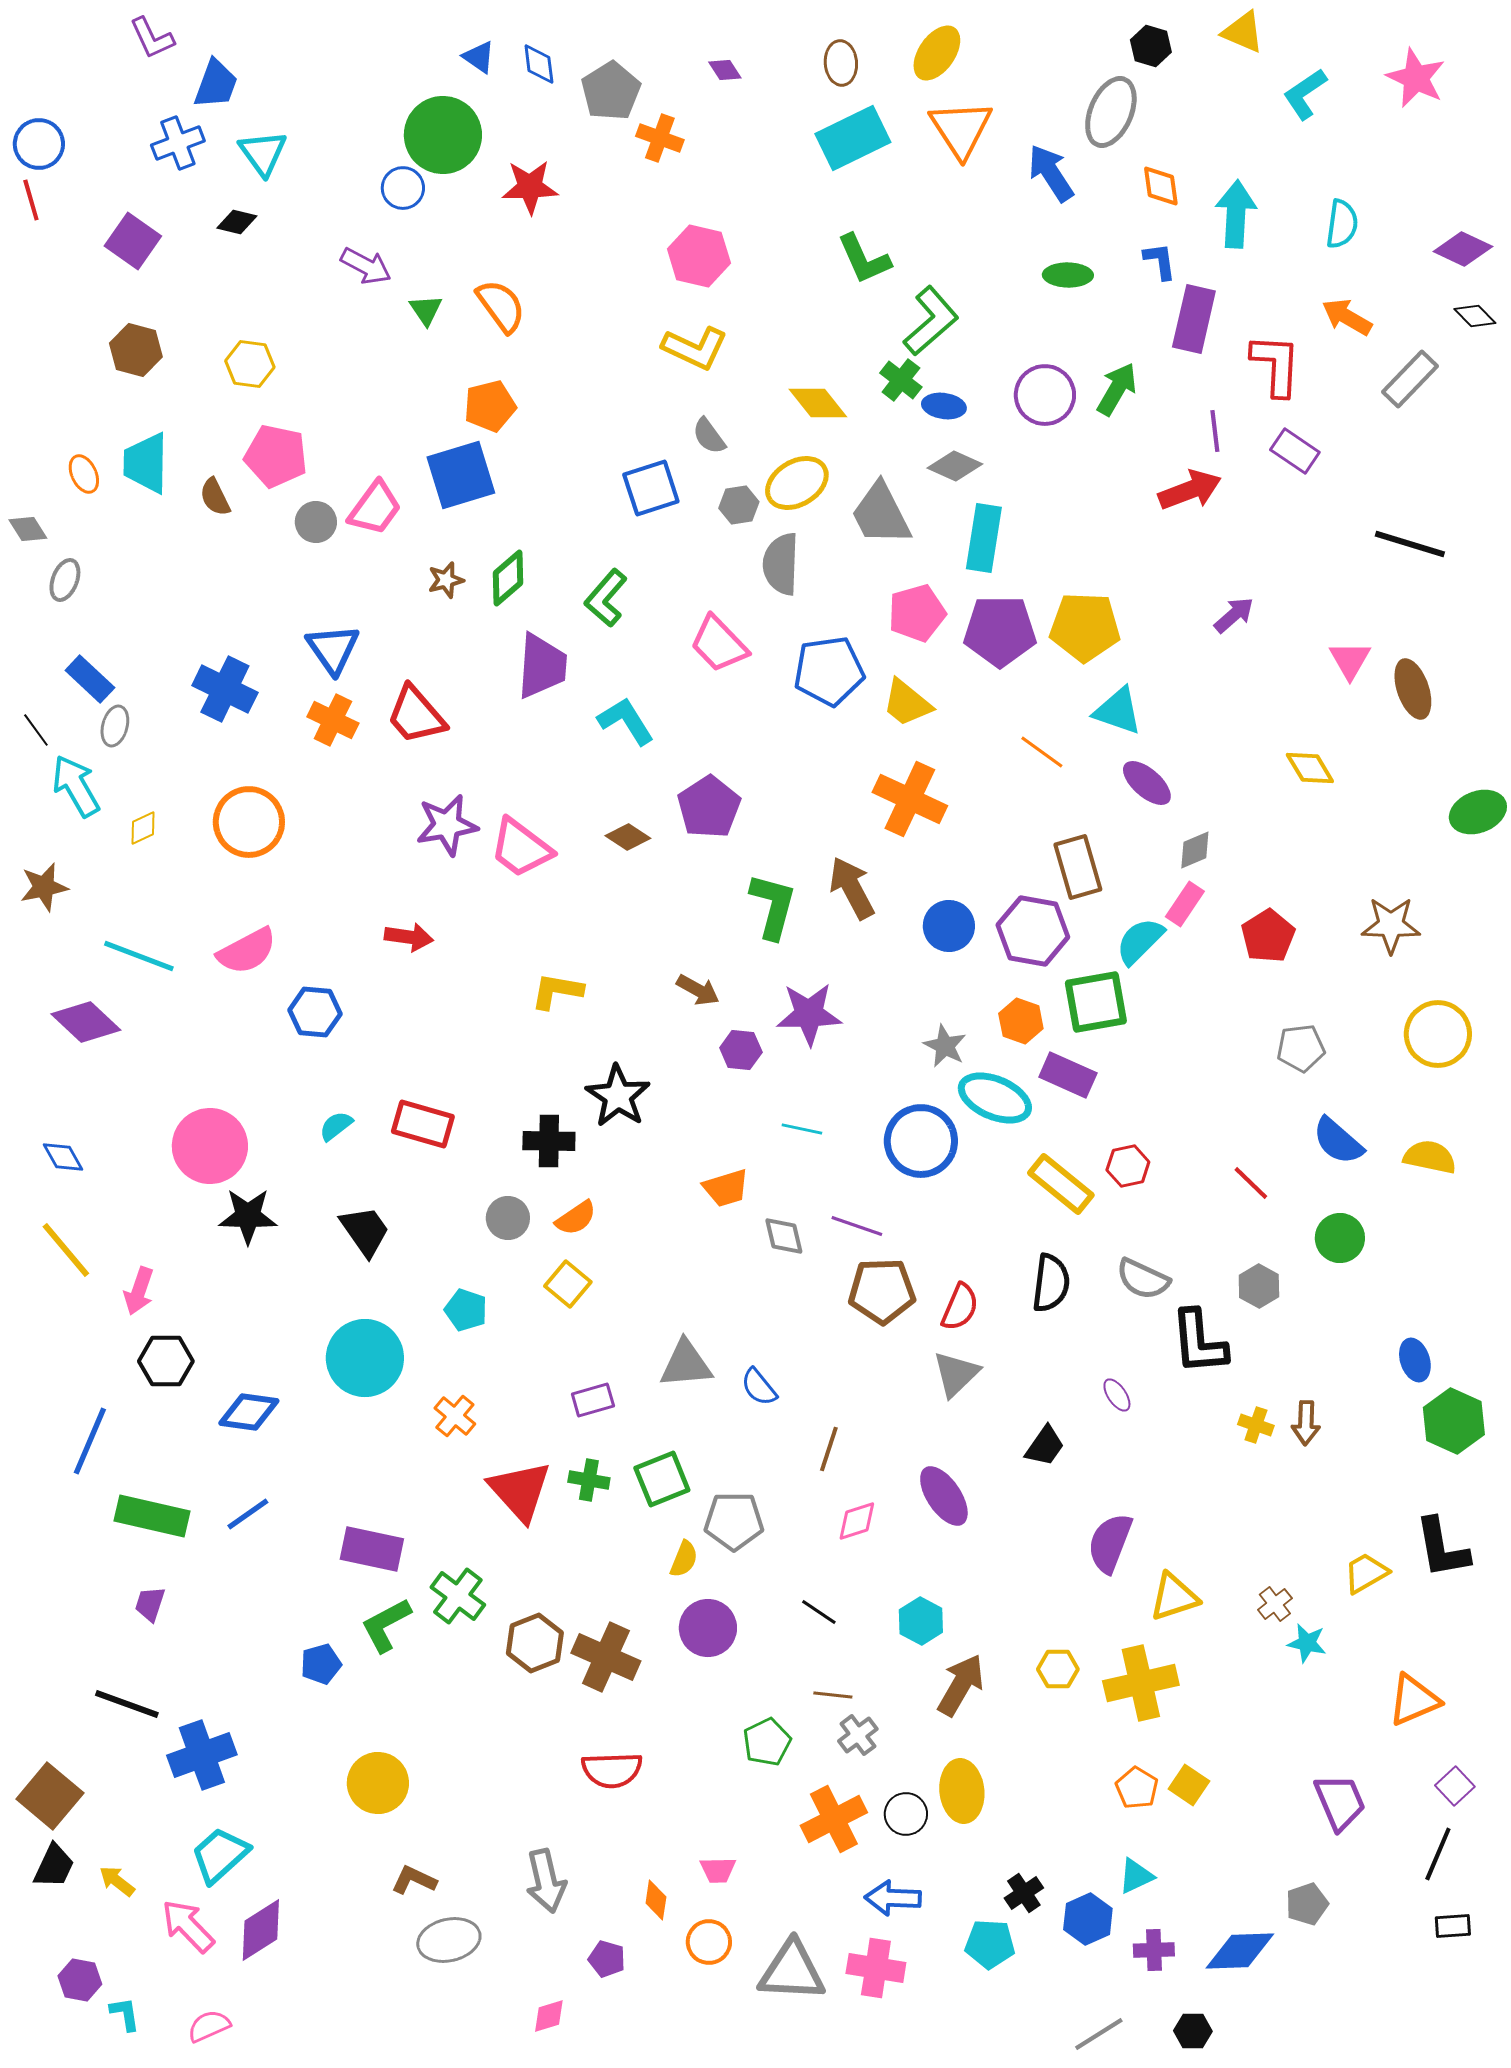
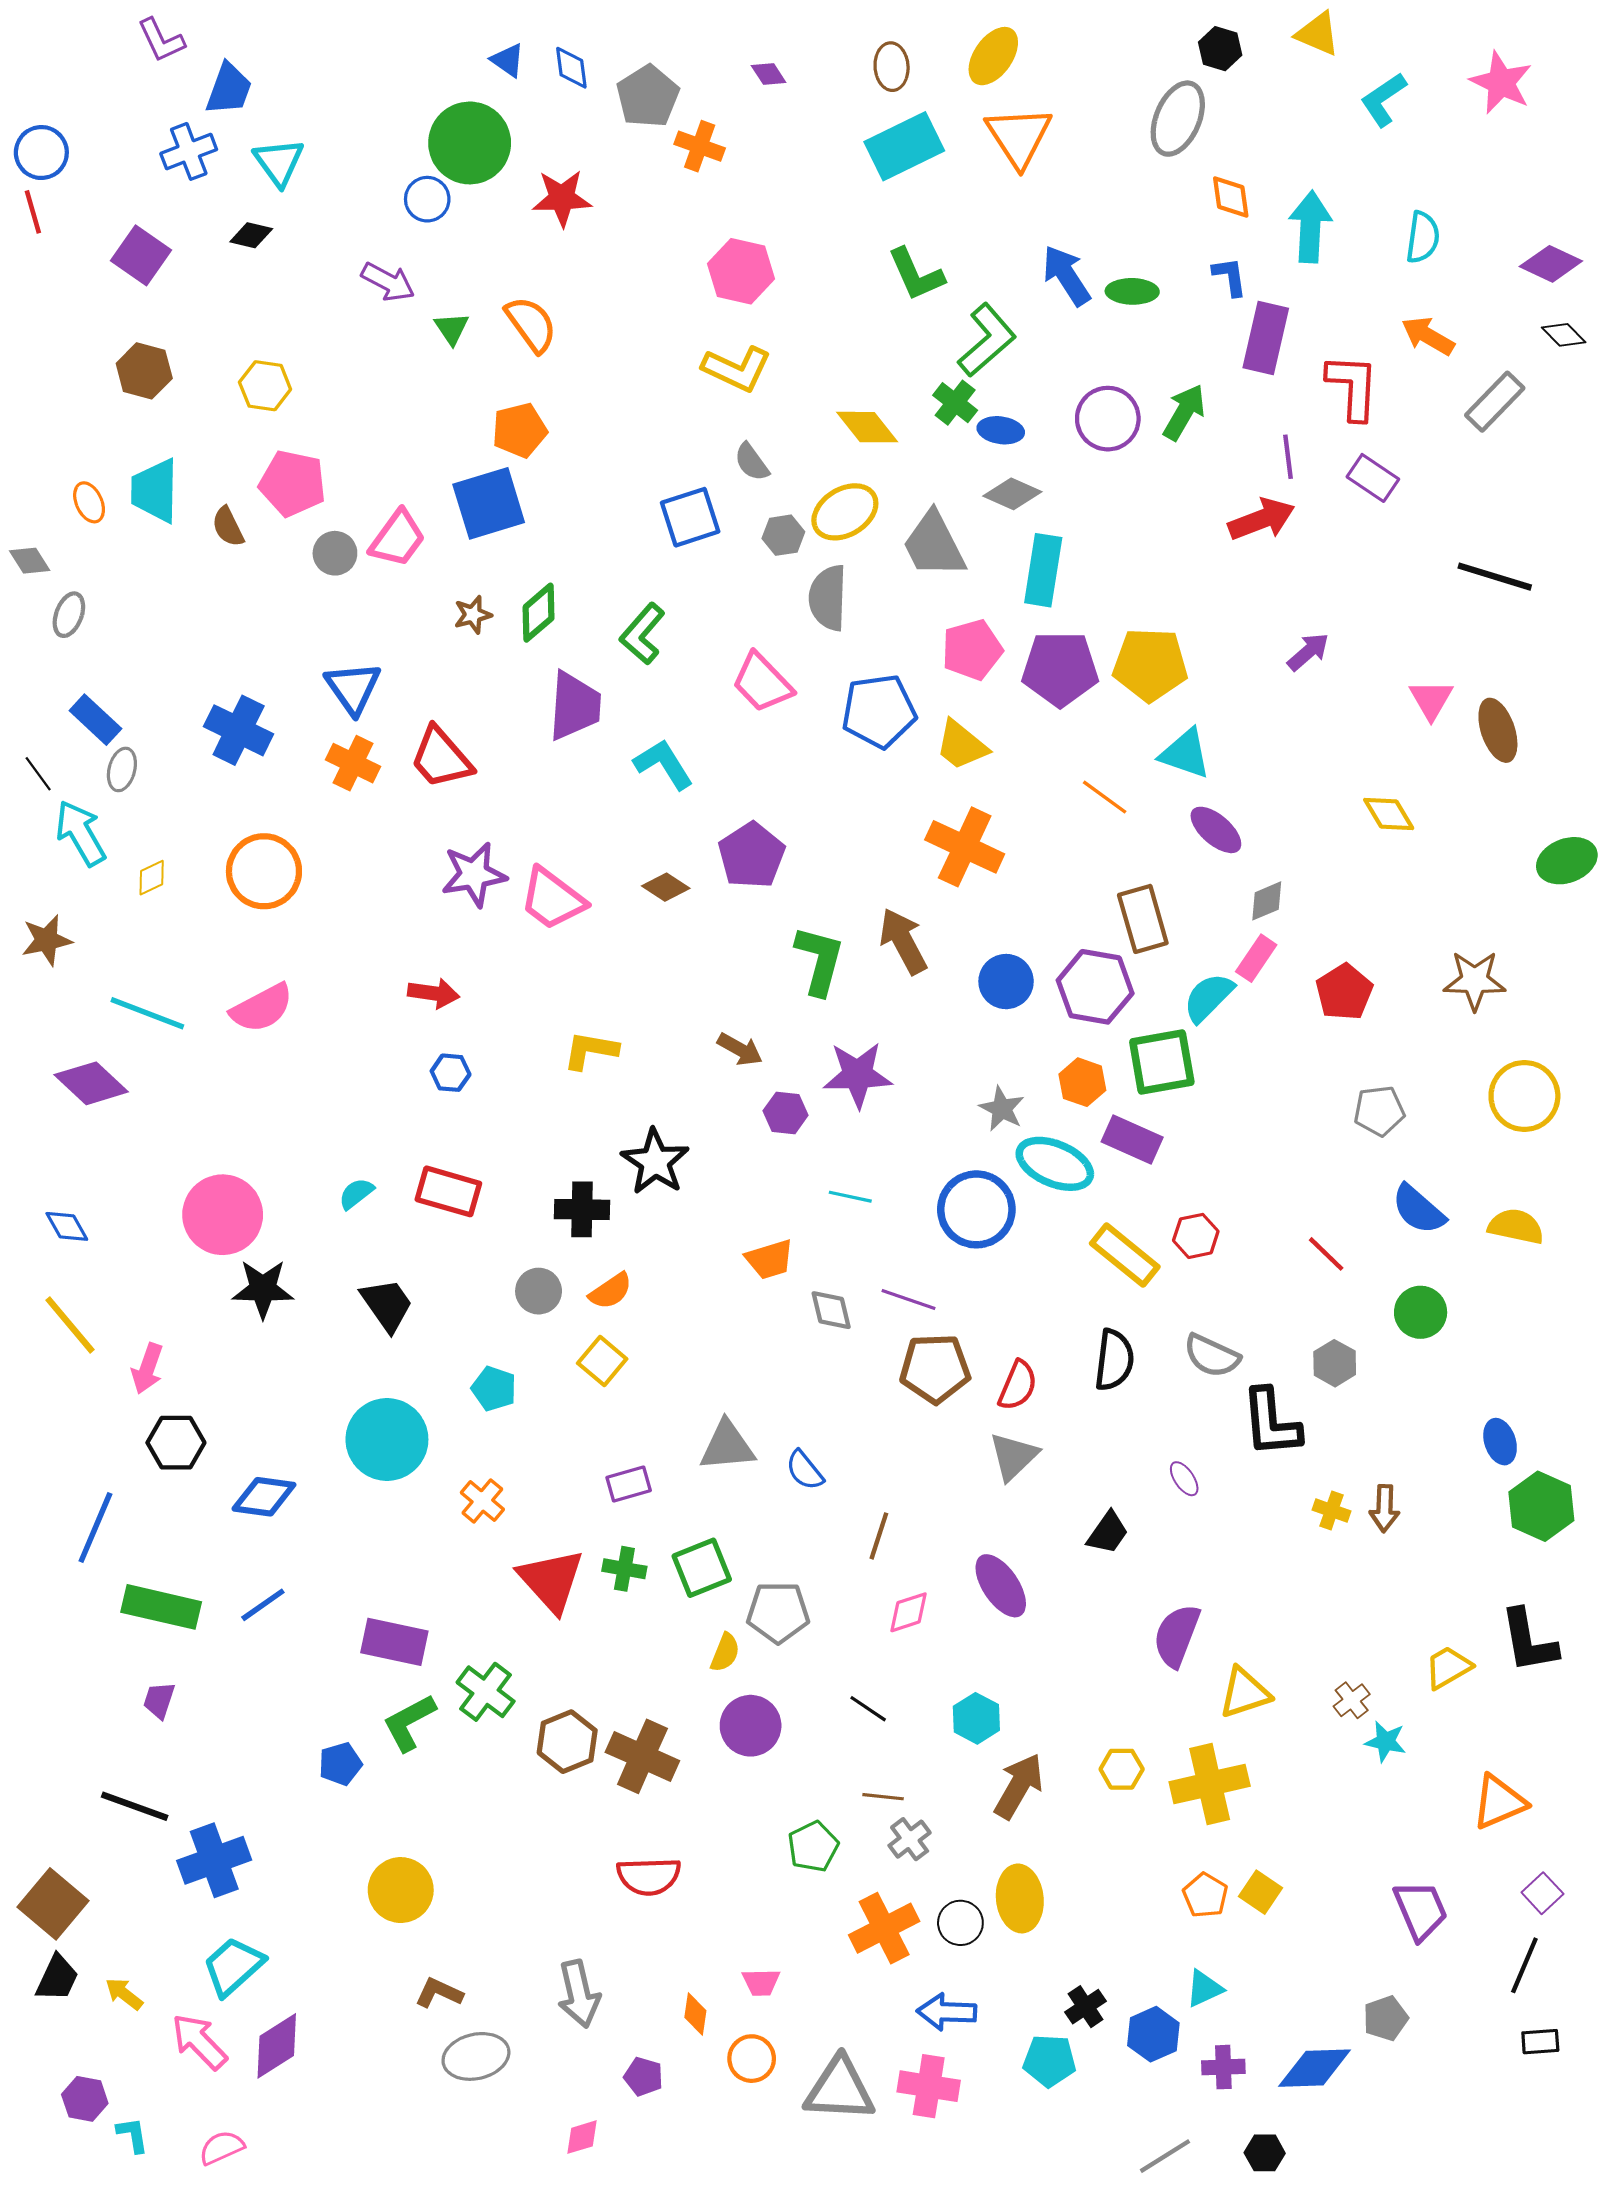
blue arrow: (1051, 173) -> (1066, 275), moved
blue hexagon: (315, 1012) -> (451, 1073), moved, size x0.7

